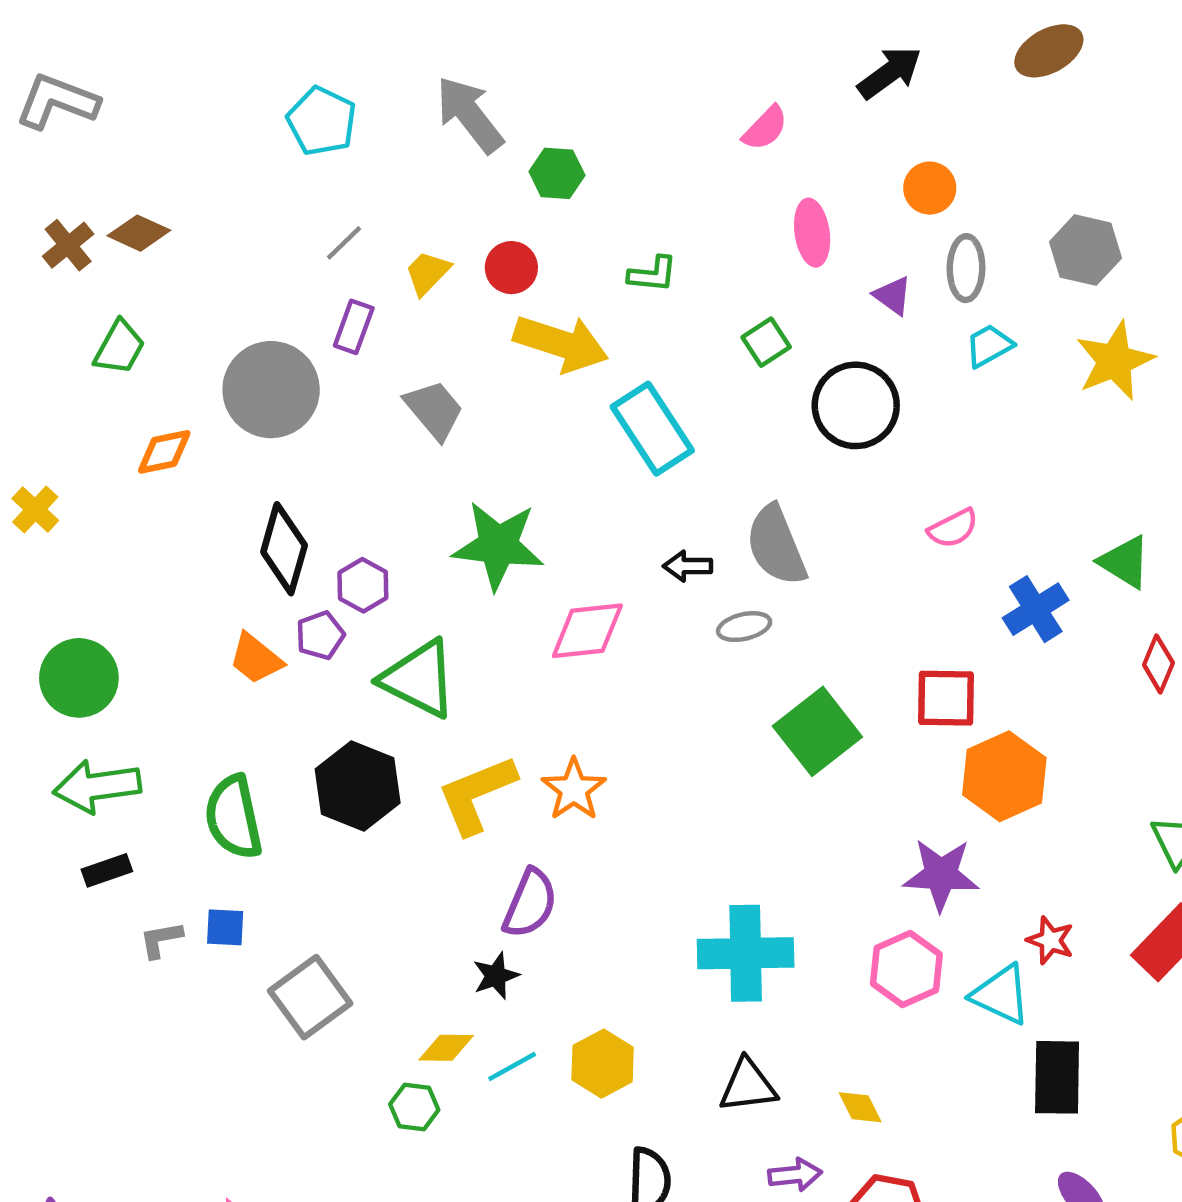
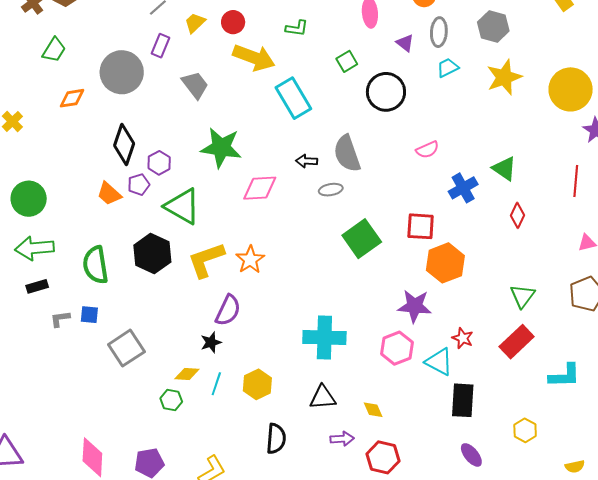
cyan line: (512, 1067) -> (216, 384), turned -45

